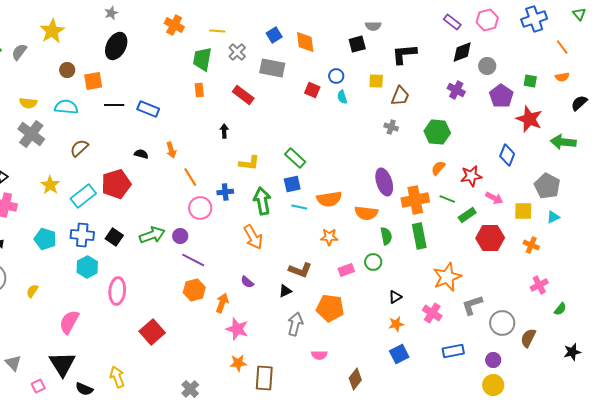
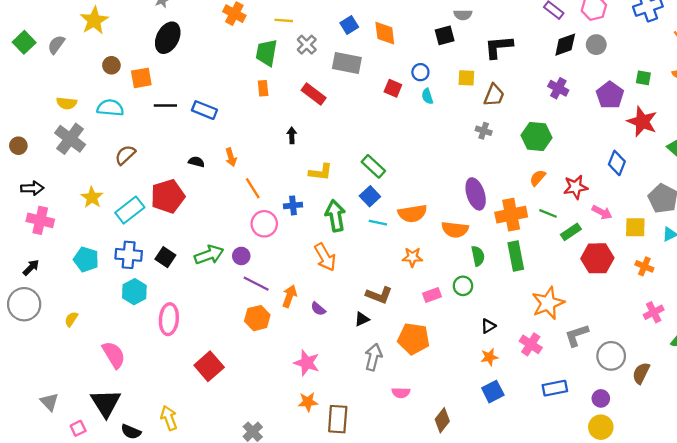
gray circle: (487, 66) -> (596, 45), moved
blue square: (292, 184) -> (370, 196), turned -30
orange arrow: (222, 303) -> (289, 296), moved
pink semicircle: (69, 322) -> (114, 355), turned 120

